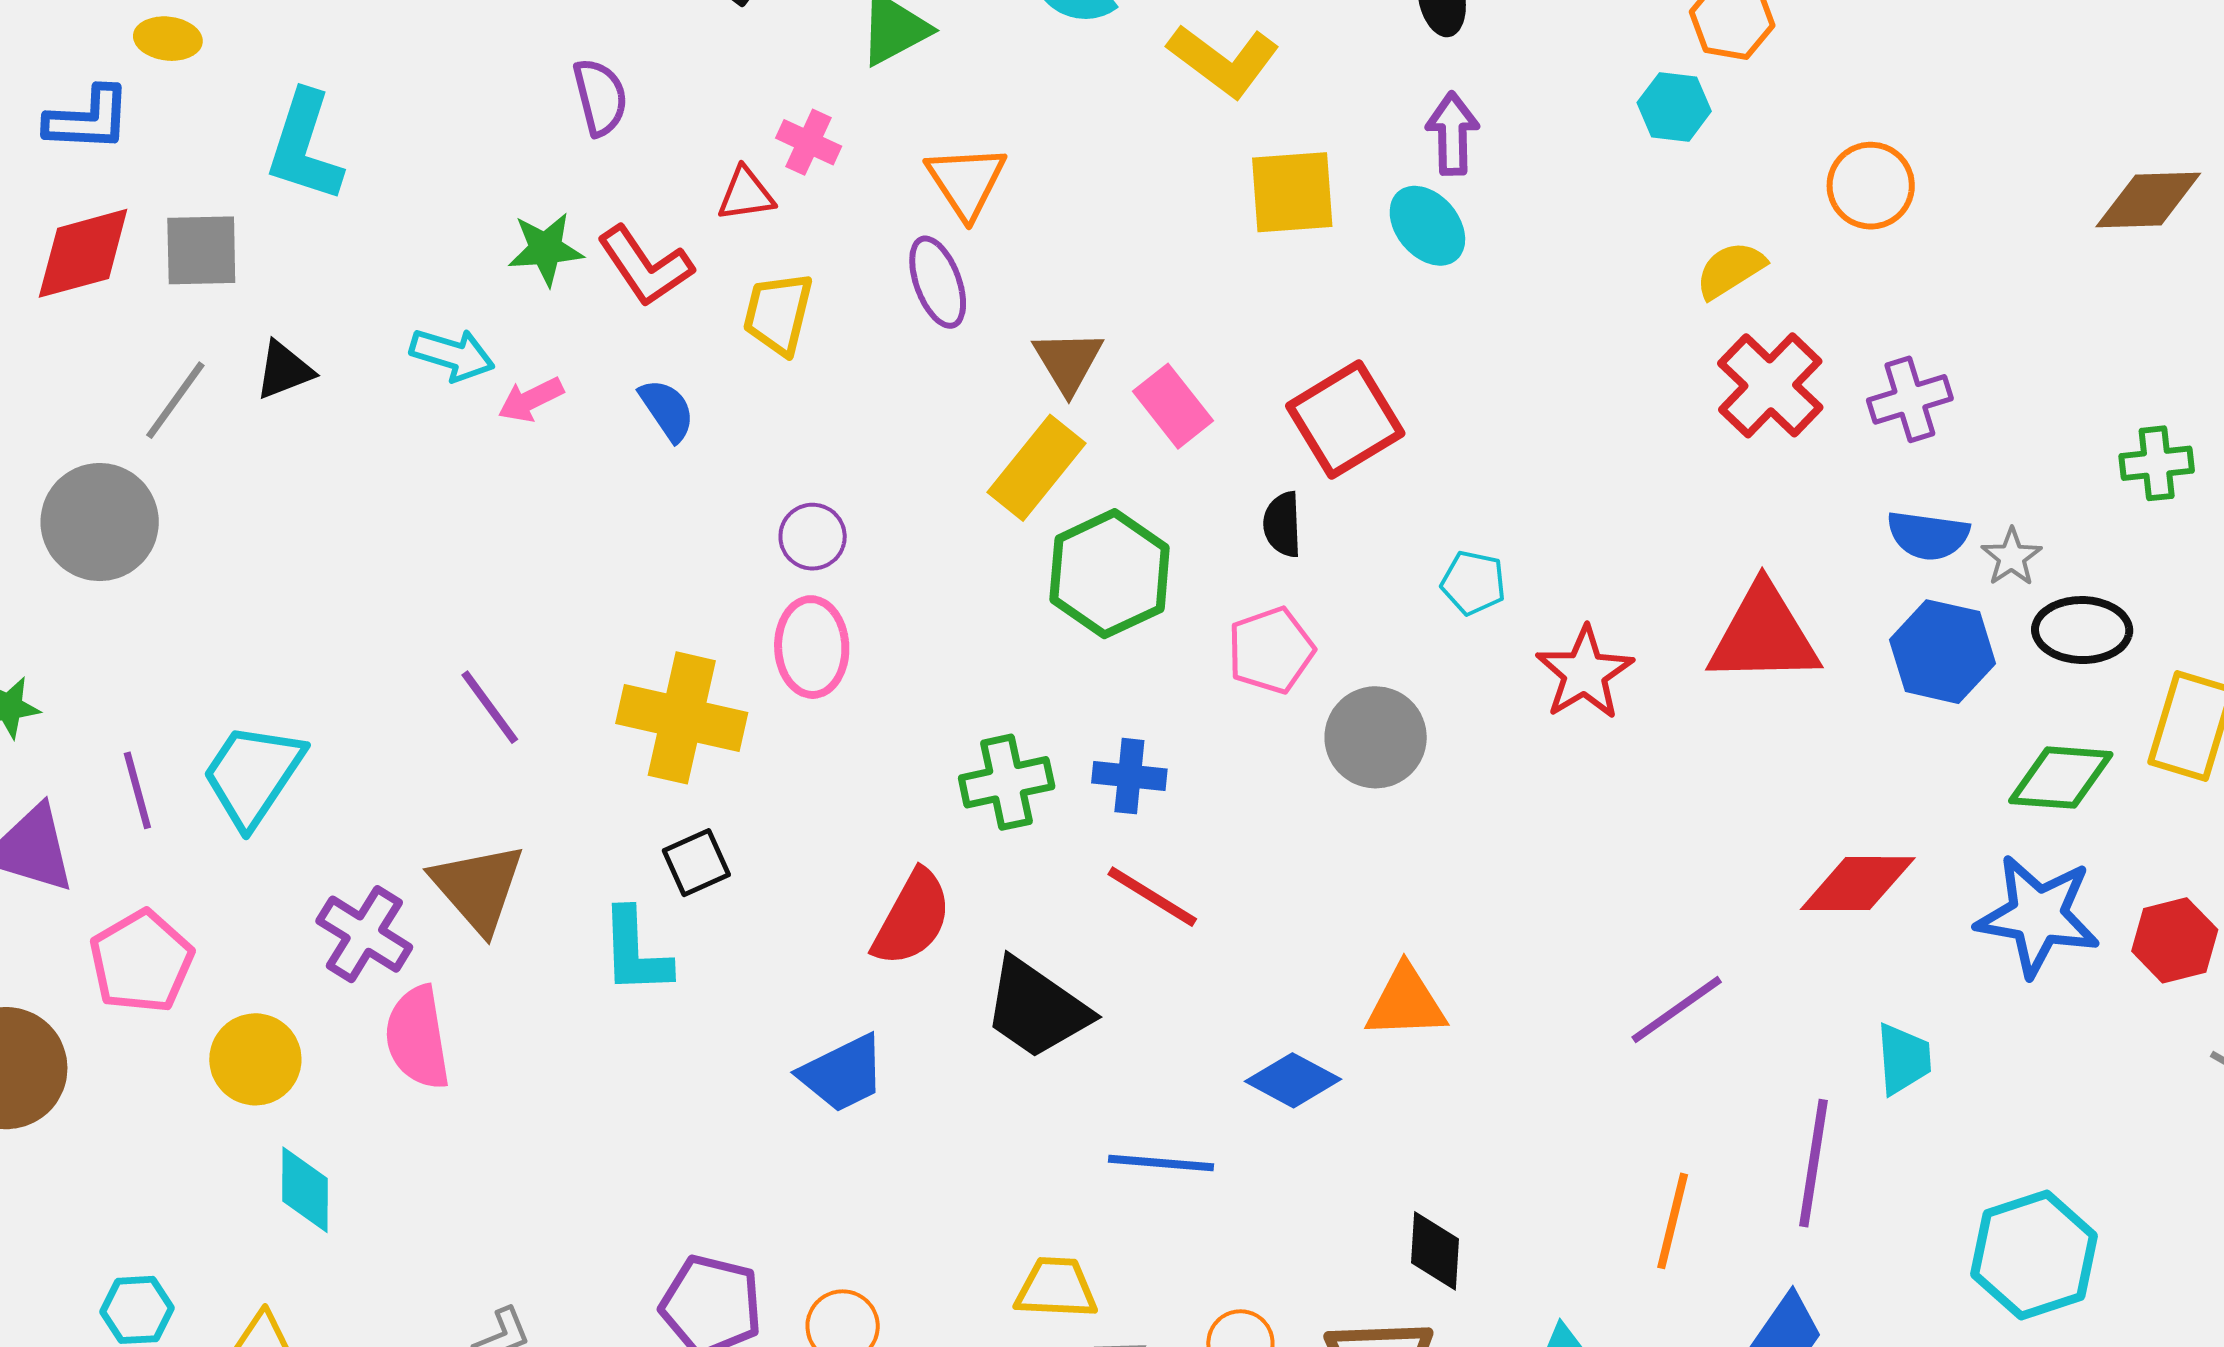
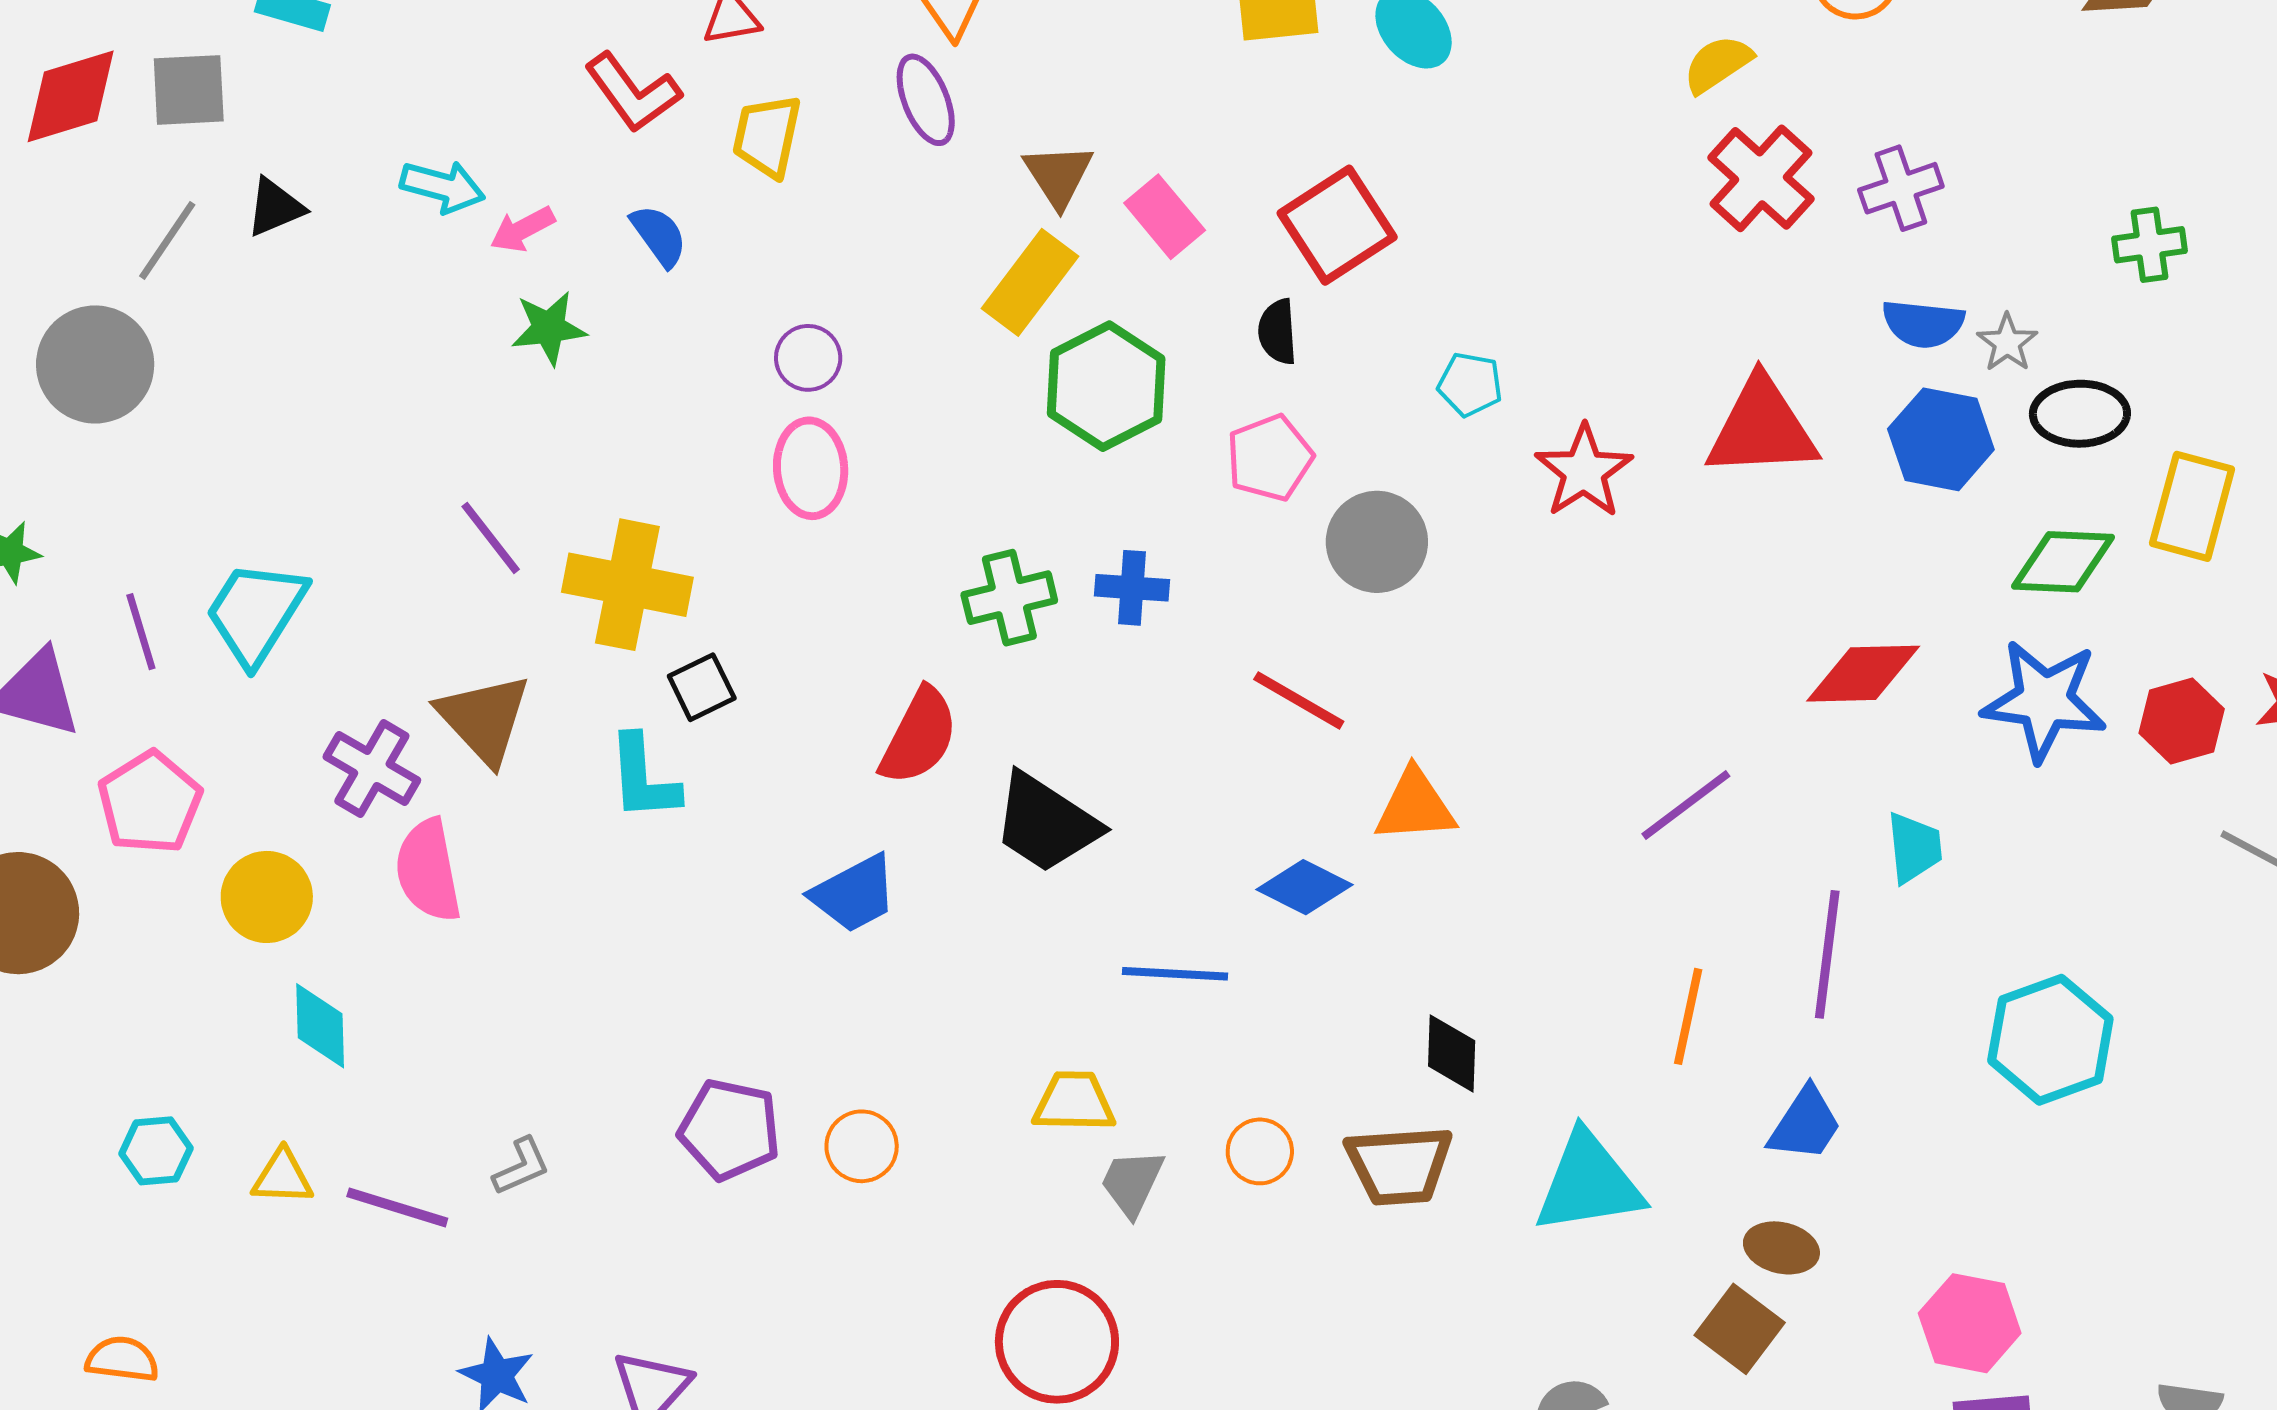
green star: (546, 249) -> (549, 328), moved
yellow cross: (682, 718) -> (627, 585), moved
red line: (1152, 897) -> (1299, 700), moved

